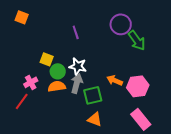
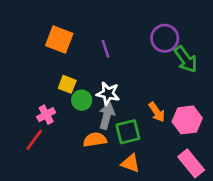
orange square: (22, 17) -> (59, 40), moved, size x1.5
orange arrow: (115, 80) -> (157, 112), turned -147
orange semicircle: (57, 86) -> (95, 140), moved

